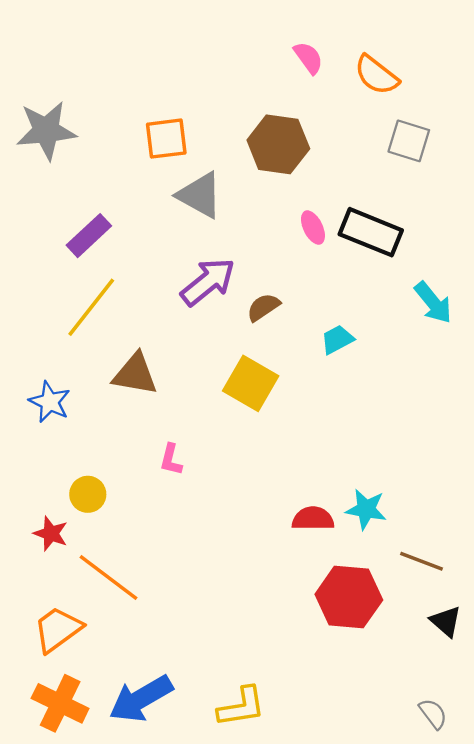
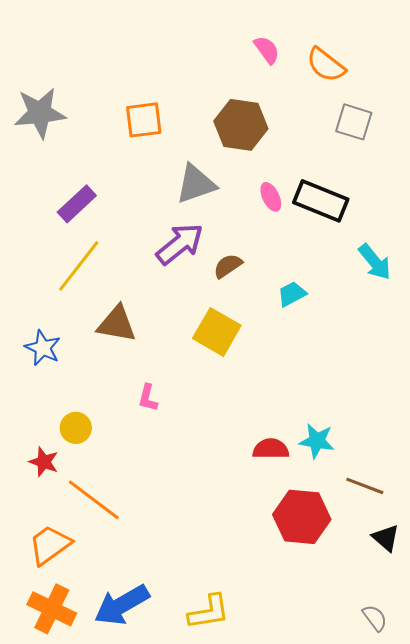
gray triangle: (200, 195) -> (196, 184), moved, turned -48

